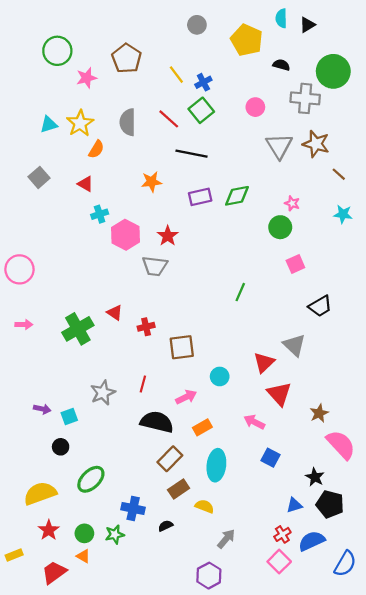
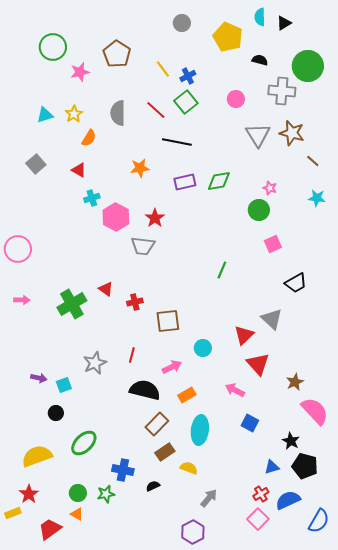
yellow star: (80, 123) -> (74, 114), size x0.7
red star: (49, 530) -> (29, 494), moved

